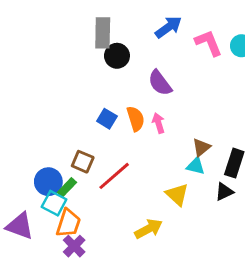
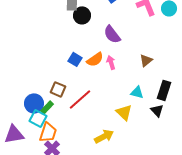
orange semicircle: (136, 119) -> (95, 59), turned 72
brown triangle: (201, 147) -> (146, 60), moved
black triangle: (224, 192) -> (157, 110), turned -48
purple triangle: (20, 226) -> (14, 134), turned -30

